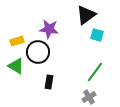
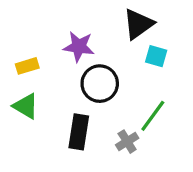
black circle: (38, 52) -> (100, 84), moved
black rectangle: (49, 82) -> (79, 132), size x1.5
gray cross: (89, 97) -> (127, 142), moved

